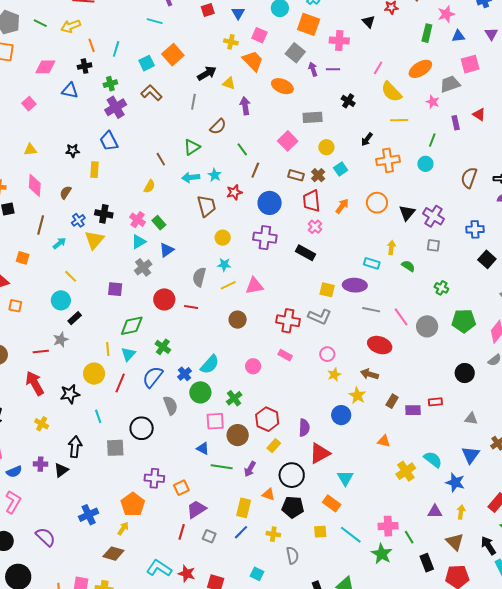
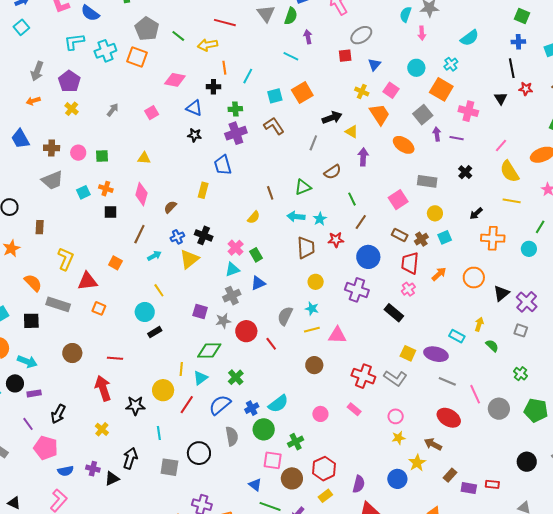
black star: (73, 151) -> (195, 135), moved
red line: (191, 307) -> (271, 344), turned 32
gray star: (61, 340) -> (223, 321), moved

